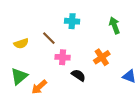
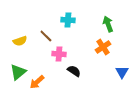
orange cross: (102, 57) -> (103, 47), moved
blue triangle: (129, 76) -> (122, 72), turned 40

